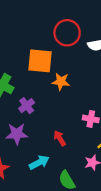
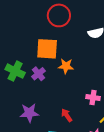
red circle: (67, 33) -> (59, 15), moved
purple cross: (27, 106) -> (39, 74), moved

